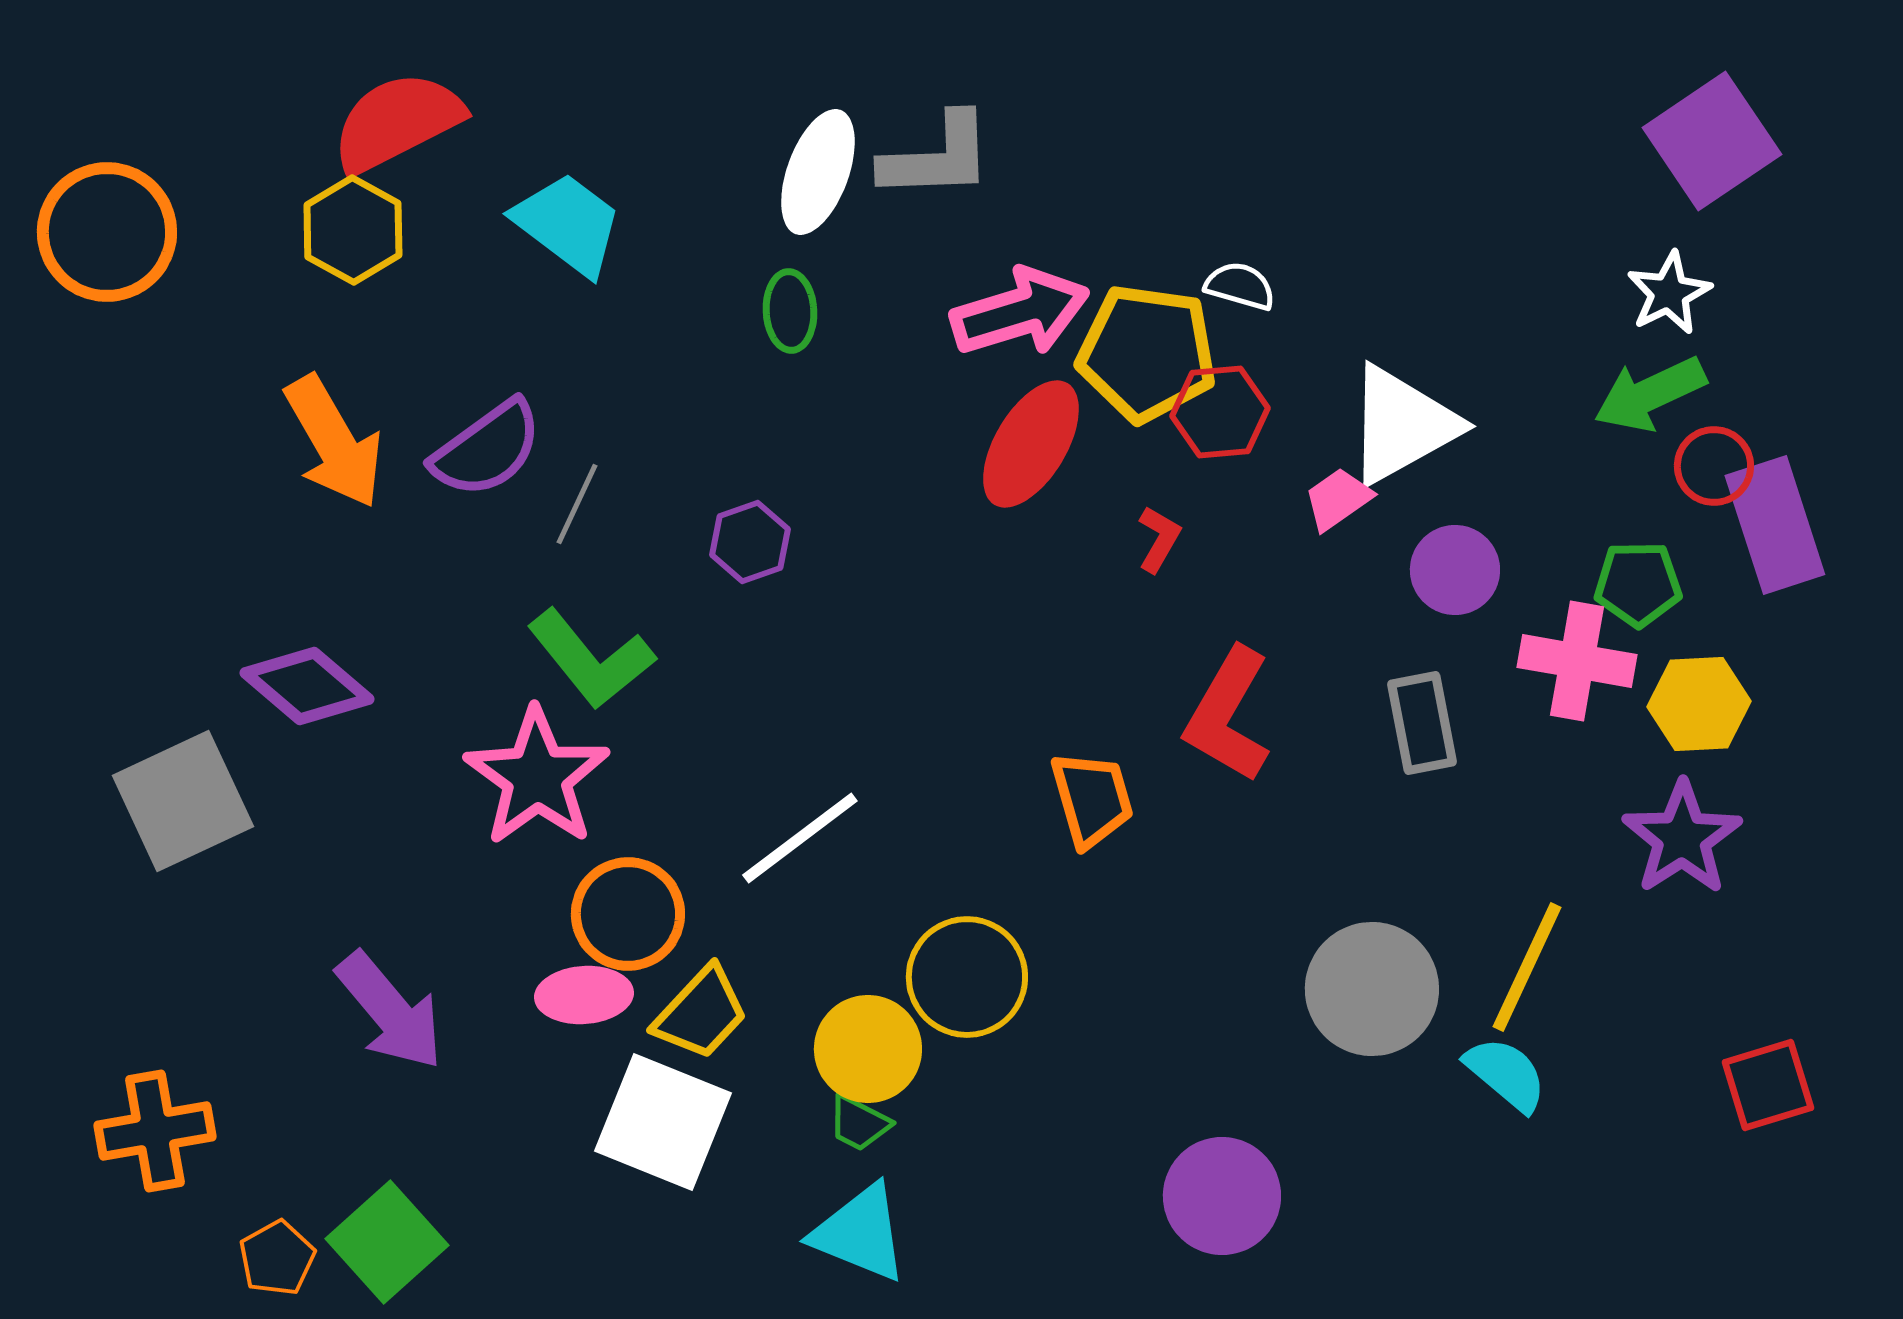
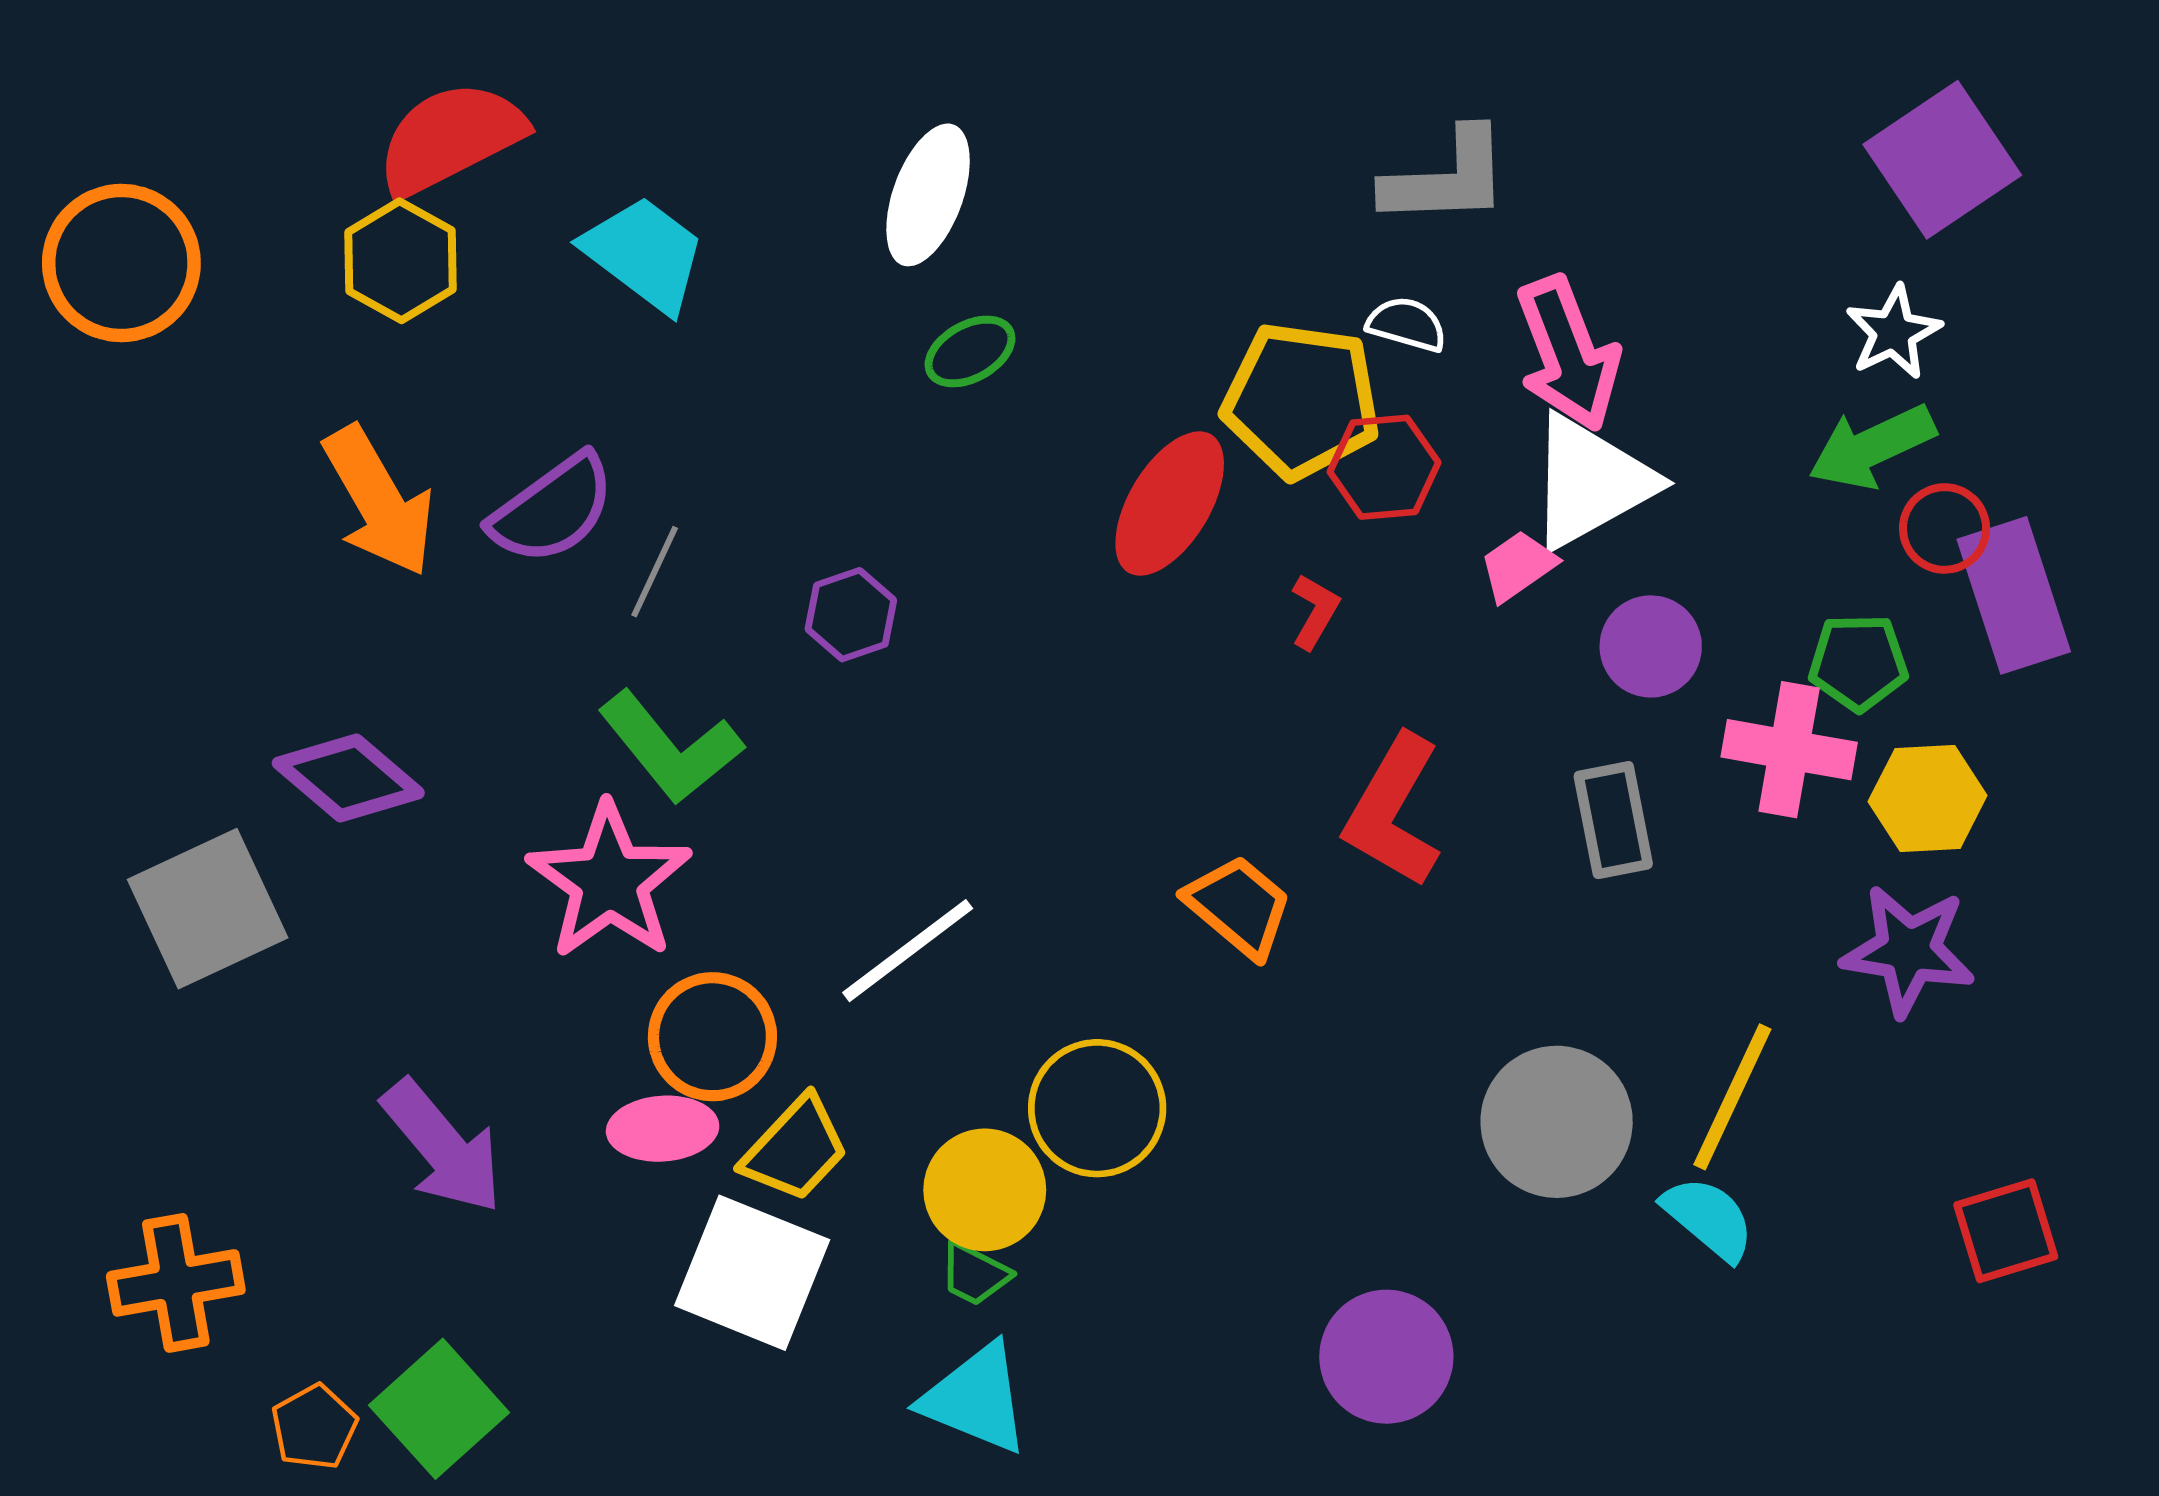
gray L-shape: (937, 157) -> (1446, 178), moved
green ellipse: (790, 311) -> (970, 351), moved, turned 64
pink arrow: (1020, 312) -> (1568, 354), moved, turned 86
orange trapezoid: (1092, 799) -> (1239, 906), turned -34
purple star: (1682, 838) -> (1908, 951), turned -30

